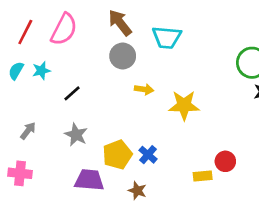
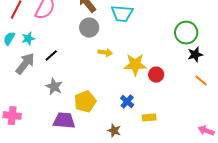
gray arrow: (28, 131) -> (25, 64), moved, size x1.6
blue cross: (148, 155) -> (127, 102), moved
red circle: (225, 161) -> (156, 75), moved
brown star: (137, 191) -> (114, 131), moved

